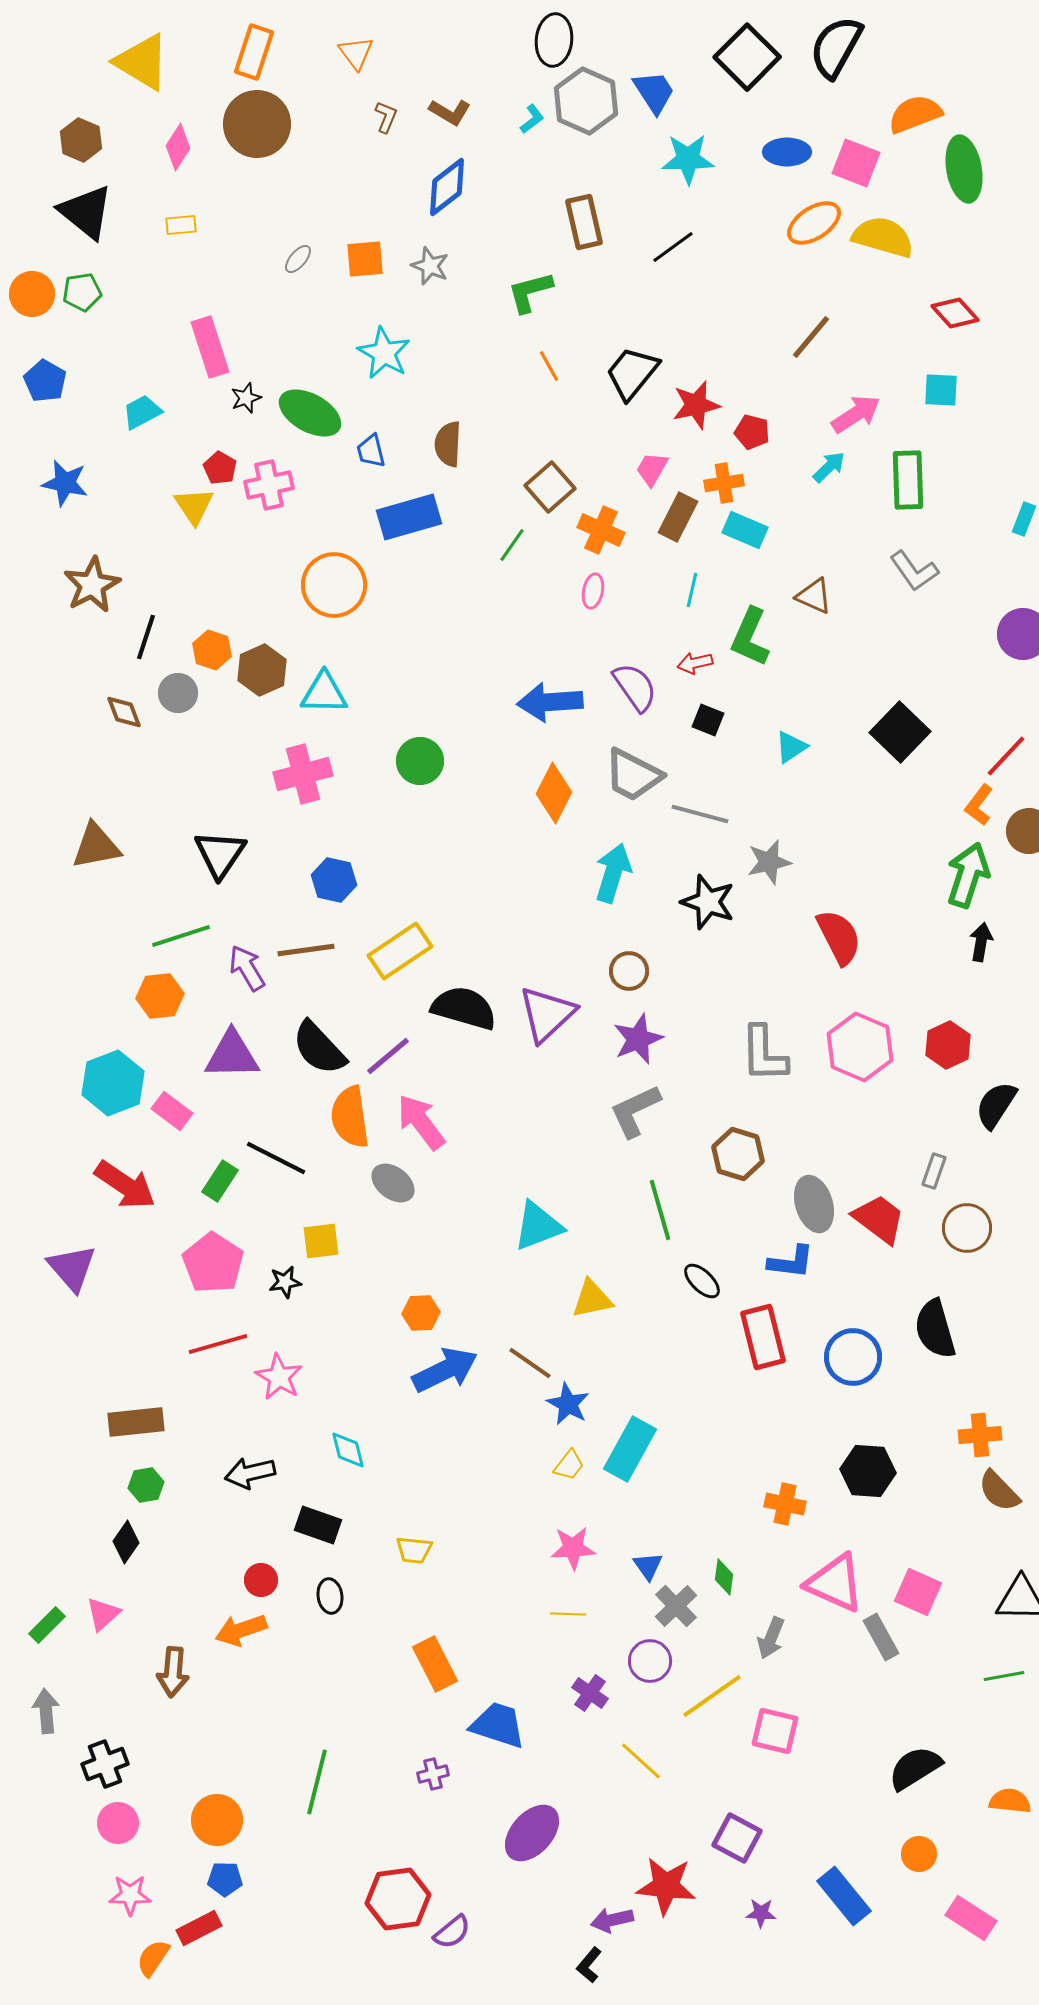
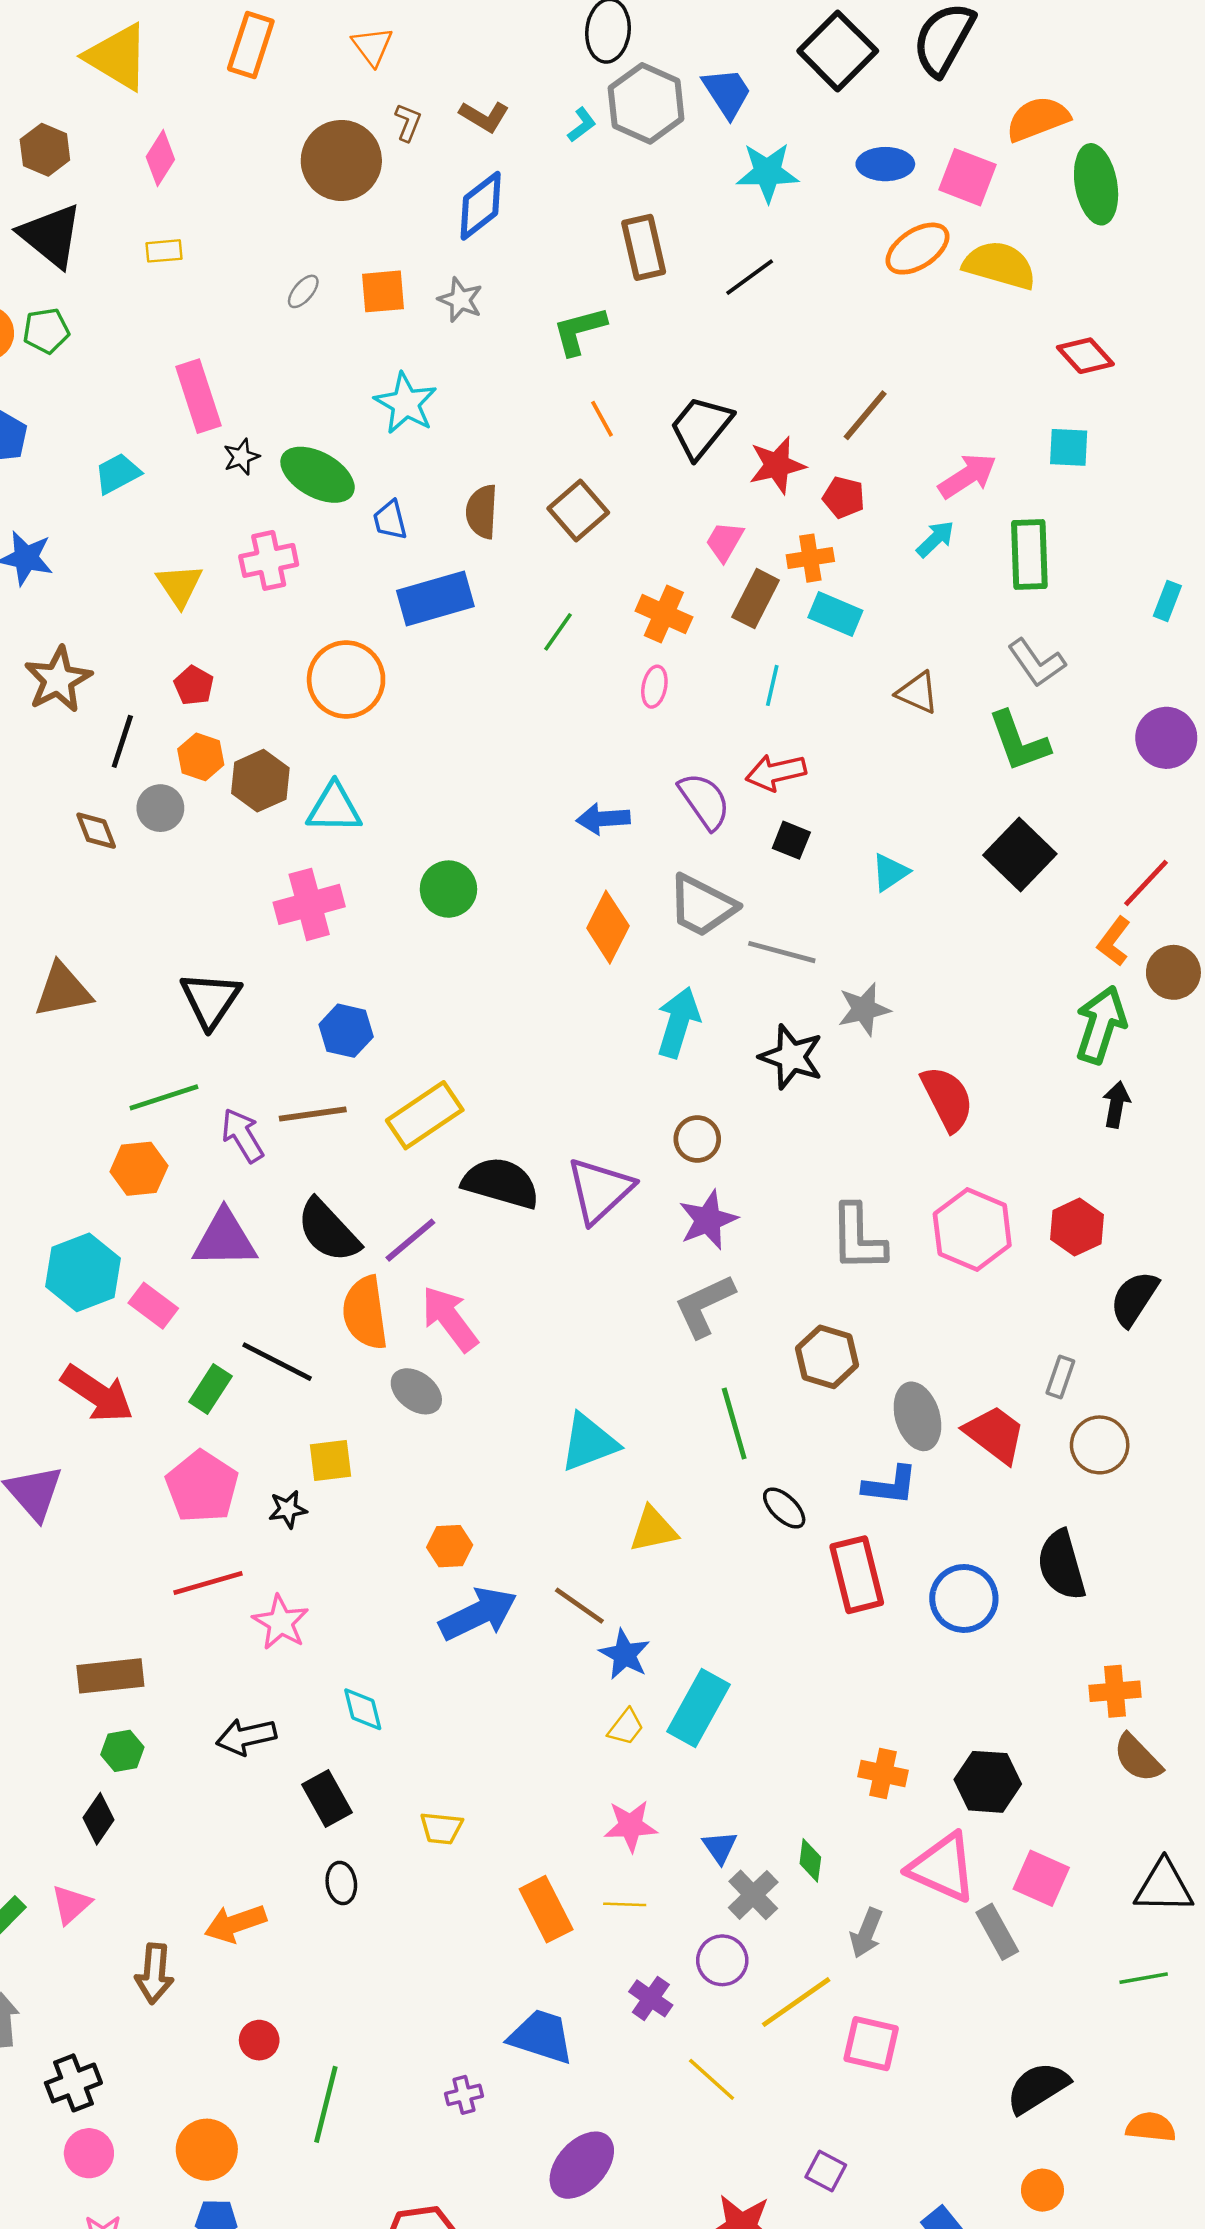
brown circle: (257, 124) -> (341, 160), moved
brown line: (811, 337) -> (865, 415), moved
red pentagon: (220, 468) -> (194, 685), moved
brown square: (550, 487) -> (578, 510), moved
green L-shape: (750, 637) -> (1019, 741), moved, turned -44
red arrow: (695, 663) -> (776, 772), size x1.4
blue arrow: (550, 702) -> (603, 819), size x0.7
black hexagon: (868, 1471) -> (988, 1782), moved
black rectangle: (318, 1525) -> (327, 1798), turned 42
red circle: (261, 1580) -> (259, 2040), moved
orange rectangle: (435, 1664) -> (546, 1909), moved
purple square: (737, 1838) -> (826, 2171), size x0.7

